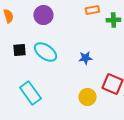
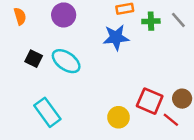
black square: (19, 50) -> (34, 59), turned 32
blue star: (85, 58) -> (116, 37), moved, size x1.5

